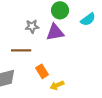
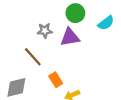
brown line: (21, 50) -> (33, 57), turned 48

